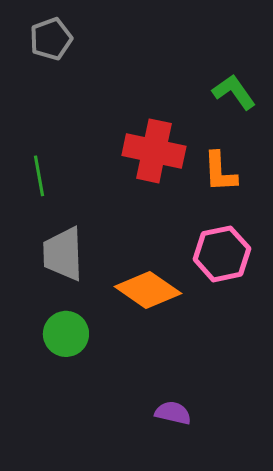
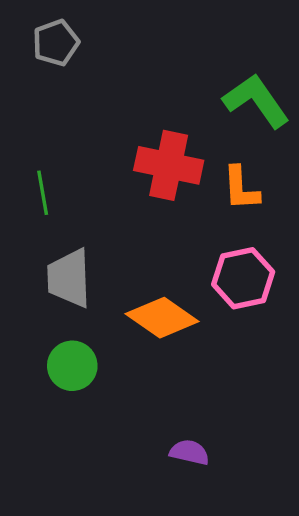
green L-shape: (234, 92) -> (256, 101), size x1.4

